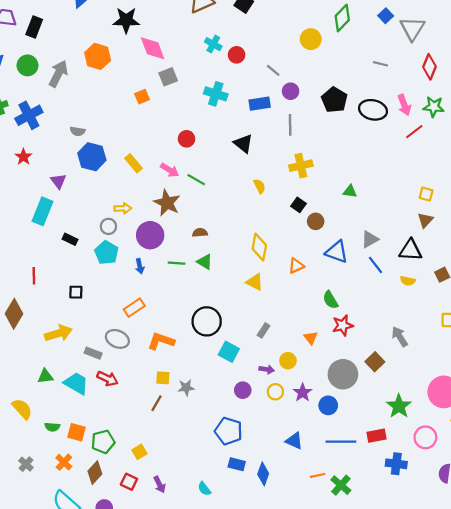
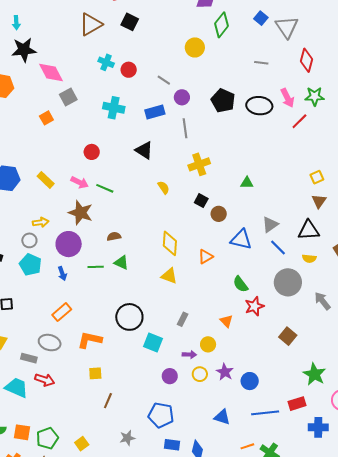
yellow square: (426, 194) -> (317, 177), turned -32
gray arrow: (400, 337) -> (322, 301), moved
gray circle: (343, 374) -> (288, 282), moved
gray star: (186, 388) -> (127, 438), moved
brown line: (156, 403) -> (108, 401), moved

